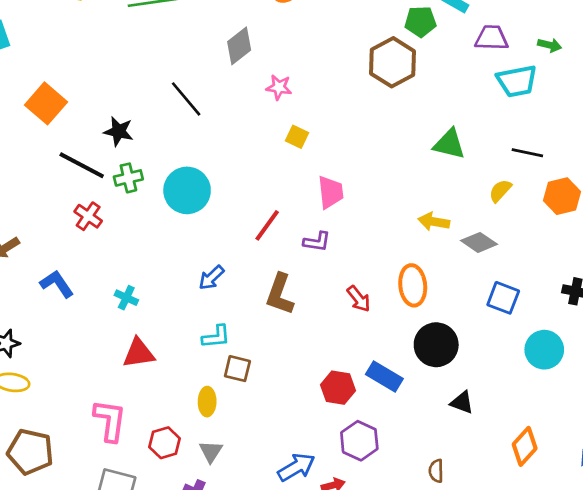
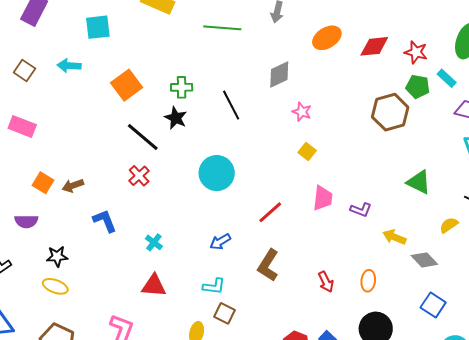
green cross: (128, 178) -> (182, 87), moved
purple L-shape: (317, 242) -> (361, 210), moved
orange ellipse: (413, 285) -> (368, 281), size x0.7

